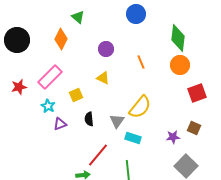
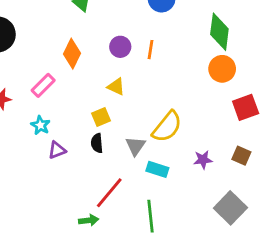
orange diamond: (61, 39) -> (72, 54), moved
orange line: (141, 62) -> (151, 50), moved, turned 32
pink rectangle: (50, 77) -> (43, 85), size x0.7
yellow square: (76, 95) -> (101, 117), moved
purple star: (173, 137) -> (203, 160), moved

